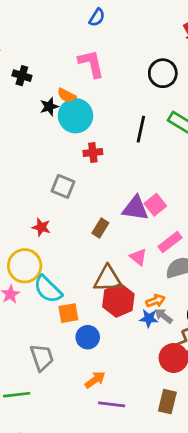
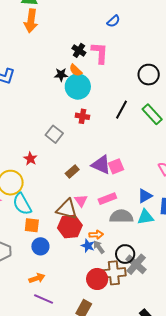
black cross: (22, 76) -> (79, 50), moved
pink rectangle: (170, 242) -> (107, 199), moved
pink triangle: (138, 257) -> (81, 201), moved

